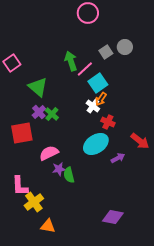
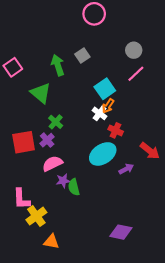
gray square: (106, 52) -> (82, 56), moved
green arrow: (71, 61) -> (58, 65), moved
pink line: (85, 69) -> (136, 74), moved
purple cross: (39, 112) -> (47, 140), moved

